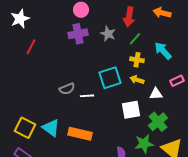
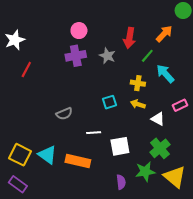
orange arrow: (162, 13) -> (164, 34), turned 120
green line: (135, 39) -> (147, 56), moved
cyan square: (110, 78) -> (109, 102), size x0.6
white triangle: (156, 94) -> (158, 119), turned 32
white line: (87, 96) -> (94, 133), moved
white square: (131, 110) -> (120, 146), moved

